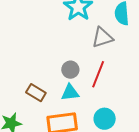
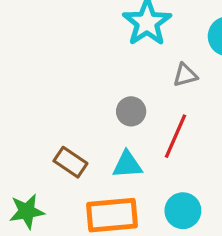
gray triangle: (102, 37) -> (185, 75), size x0.7
gray circle: (70, 70) -> (131, 111), moved

